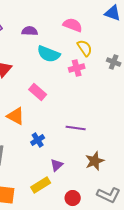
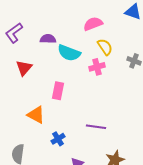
pink semicircle: (73, 25) -> (93, 24), turned -42
purple semicircle: (30, 31) -> (48, 39), moved
pink rectangle: (38, 92) -> (58, 91), turned 60

